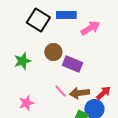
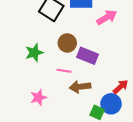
pink line: (60, 91) -> (64, 71), moved, turned -40
brown arrow: (79, 93) -> (80, 87), moved

